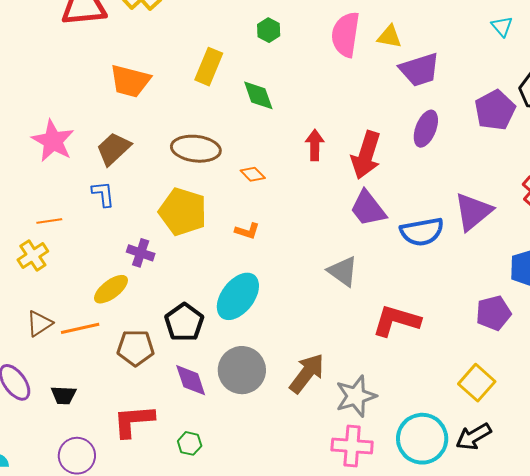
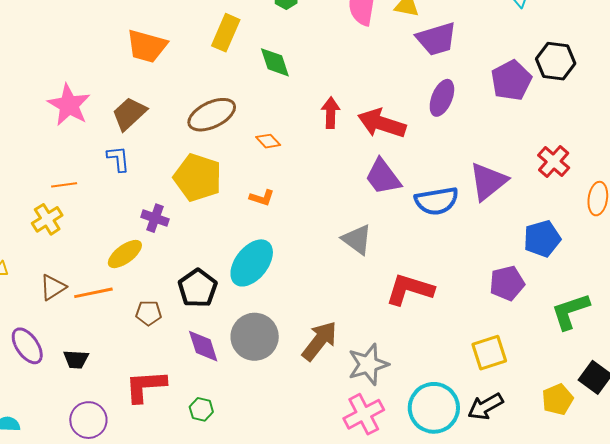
brown ellipse: (196, 149) -> (212, 115), turned -33
red arrow: (366, 155) -> (382, 123), turned 90
brown pentagon: (136, 348) -> (149, 313), size x0.7
yellow square: (477, 383) -> (489, 353), turned 30
pink cross: (352, 446) -> (364, 414), turned -33

